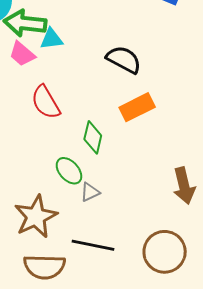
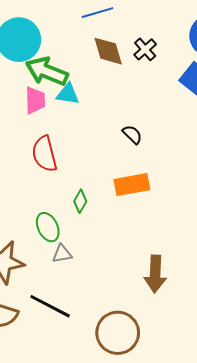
pink trapezoid: (22, 54) -> (35, 100), turned -148
black semicircle: (124, 60) -> (132, 134), size x0.6
green diamond: (93, 137) -> (80, 201), size x0.7

